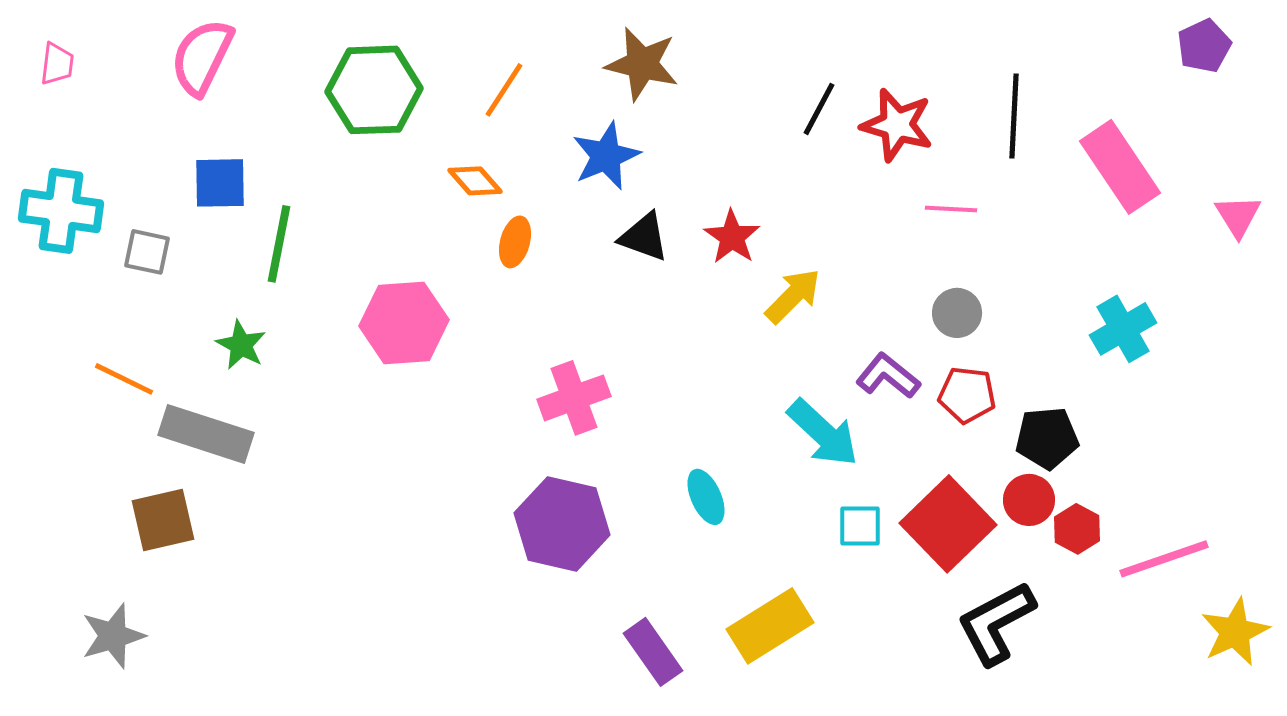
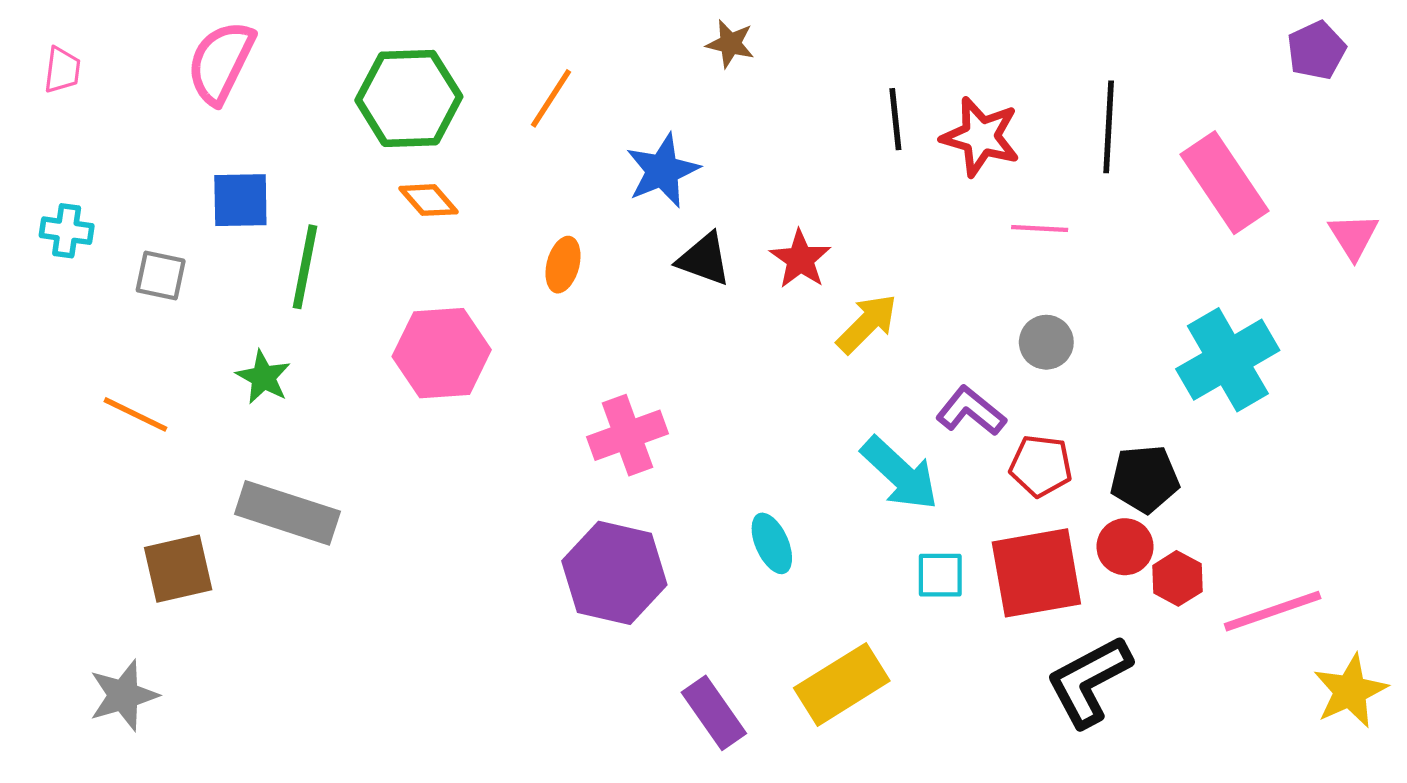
brown star: (642, 64) -> (730, 44), moved, size x0.6
black line: (819, 109) -> (895, 119), turned -34
orange diamond: (475, 181) -> (429, 200), moved
cyan cross: (61, 211) -> (67, 231), size x0.6
cyan cross: (1123, 329) -> (1228, 360), size x1.4
red pentagon: (967, 395) -> (1041, 466), moved
gray rectangle: (206, 434) -> (287, 513), moved
red square: (948, 524) -> (1036, 573), turned 34

